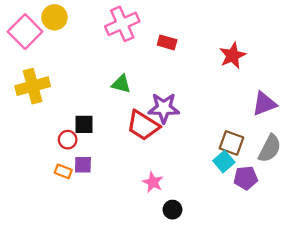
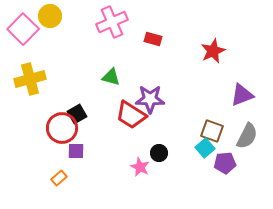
black square: (84, 124) -> (77, 114), turned -30
red circle: (68, 140) -> (62, 128), size x1.8
orange rectangle: (63, 171) -> (59, 178), moved, turned -63
black circle: (172, 210) -> (159, 153), moved

